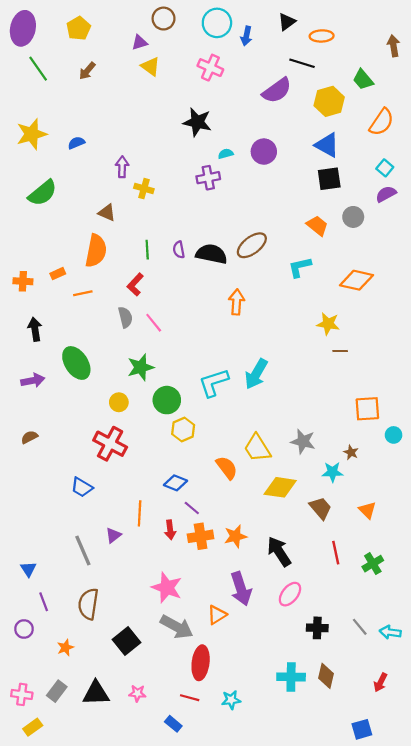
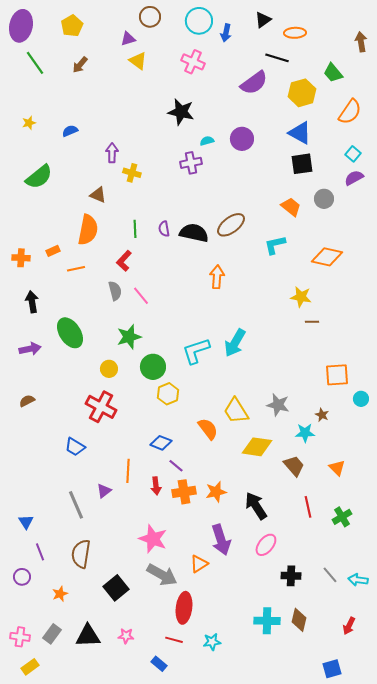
yellow star: (32, 134) -> (29, 123), size x0.5

